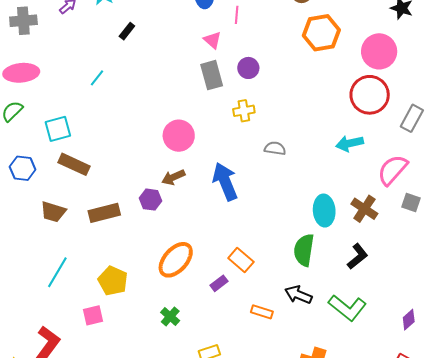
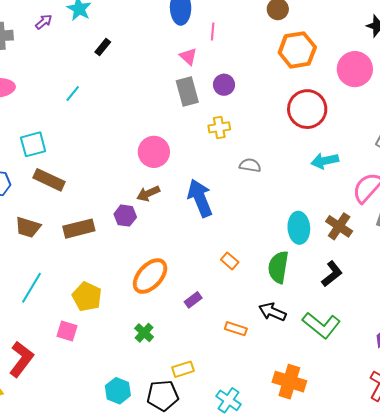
red circle: (370, 95) -> (307, 109), moved
orange rectangle: (241, 260) -> (230, 261), moved, size x0.7
pink square: (93, 315) -> (67, 331), turned 30

